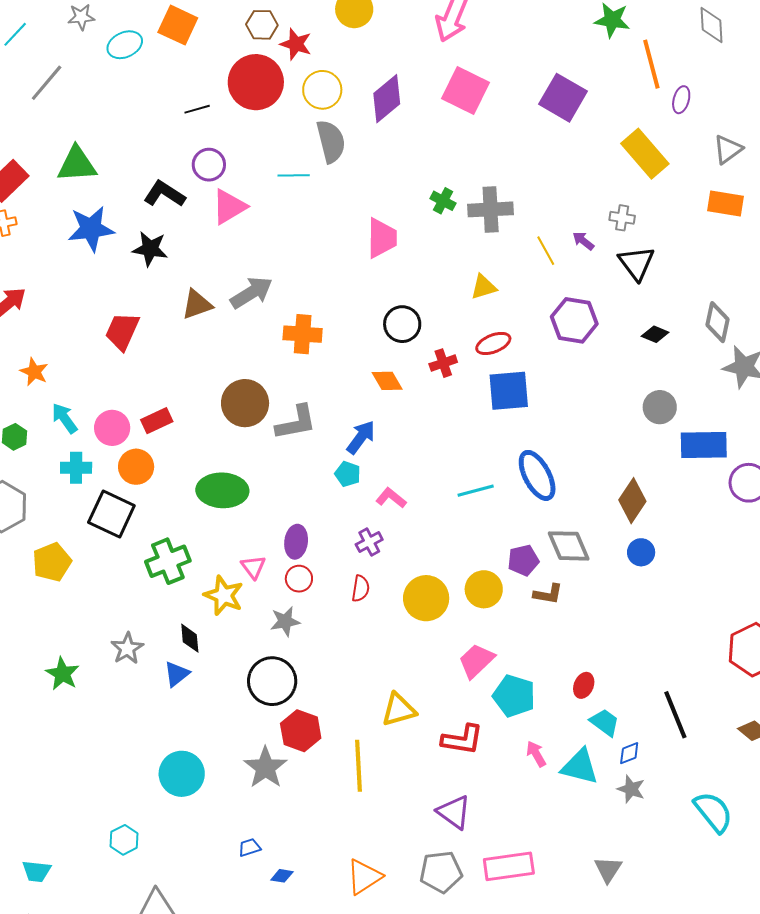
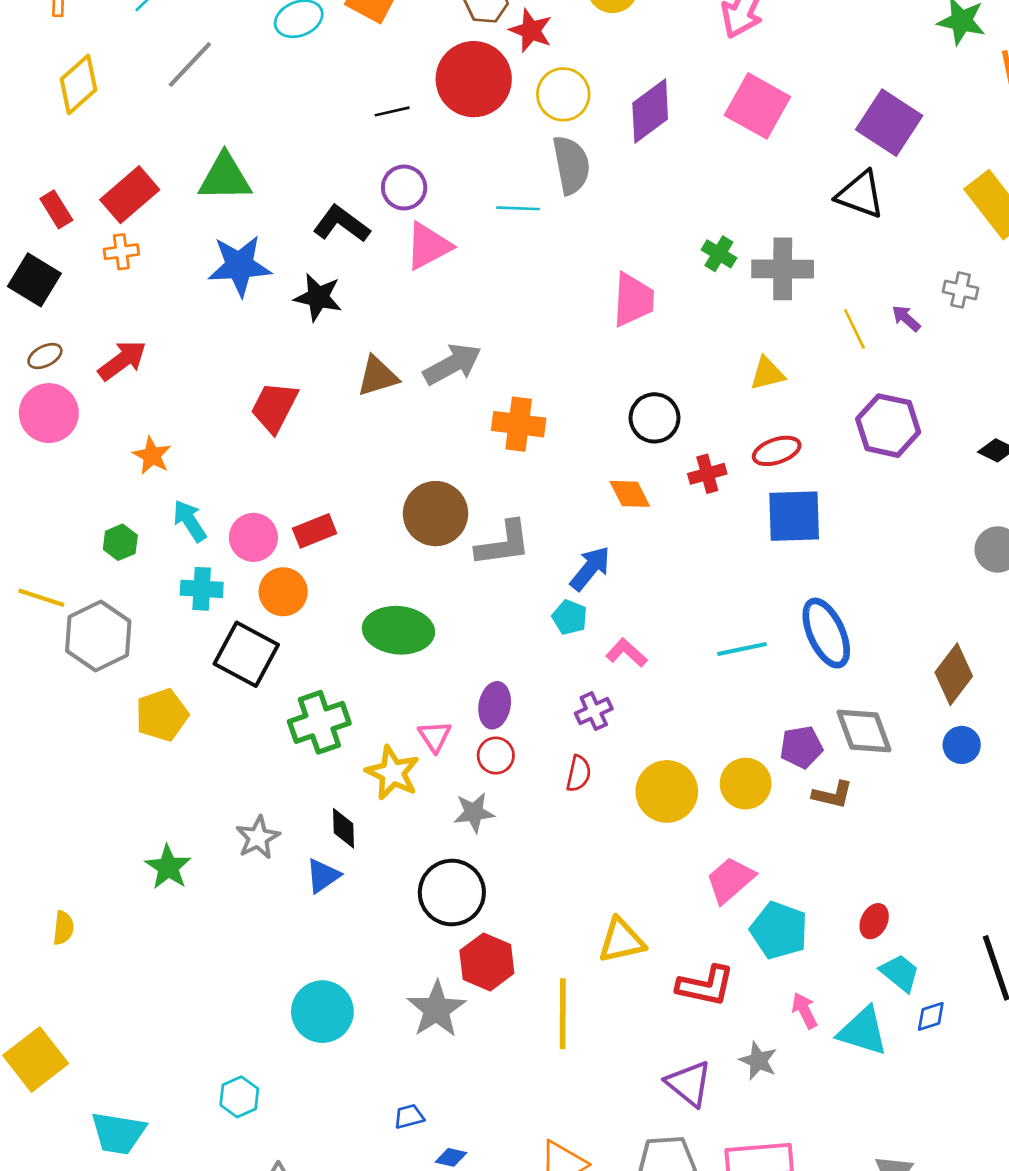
black triangle: (636, 263) -> (860, 195), moved, turned -36
gray star: (631, 789) -> (758, 1061), moved
cyan trapezoid: (36, 871) -> (118, 1133), size x1.4

